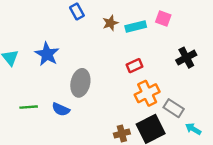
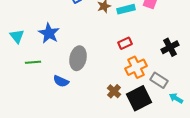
black cross: (186, 58) -> (170, 47), moved
green line: (29, 107) -> (33, 62), moved
brown cross: (122, 134) -> (114, 91), moved, turned -32

